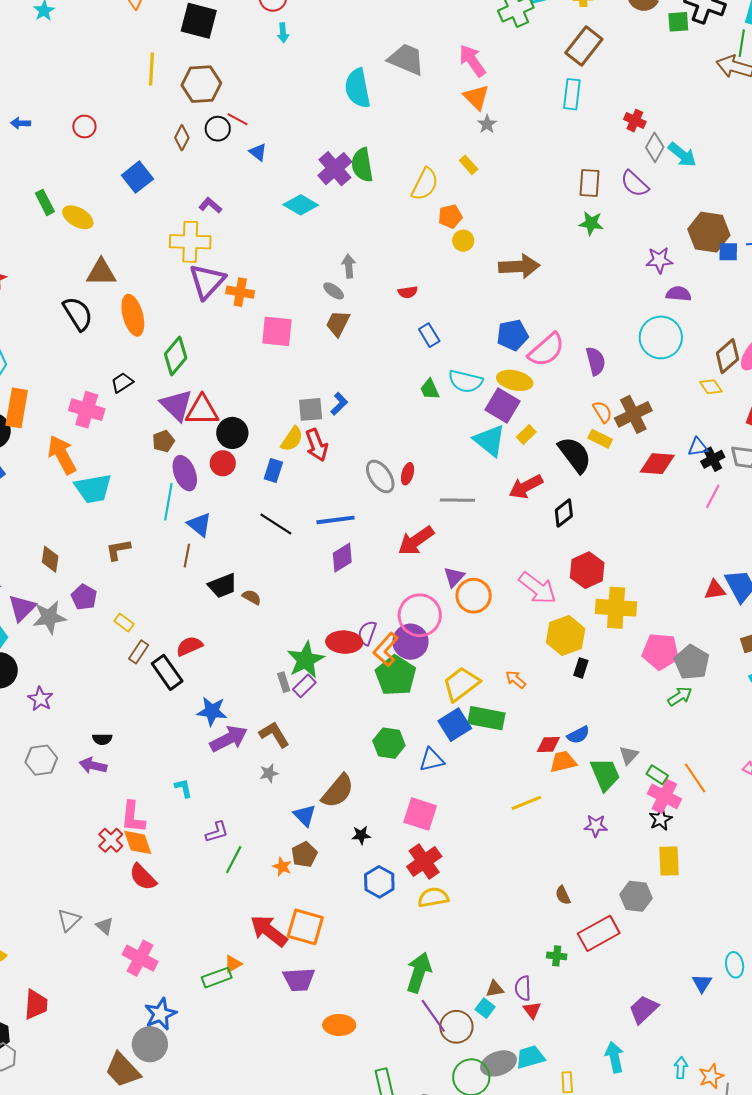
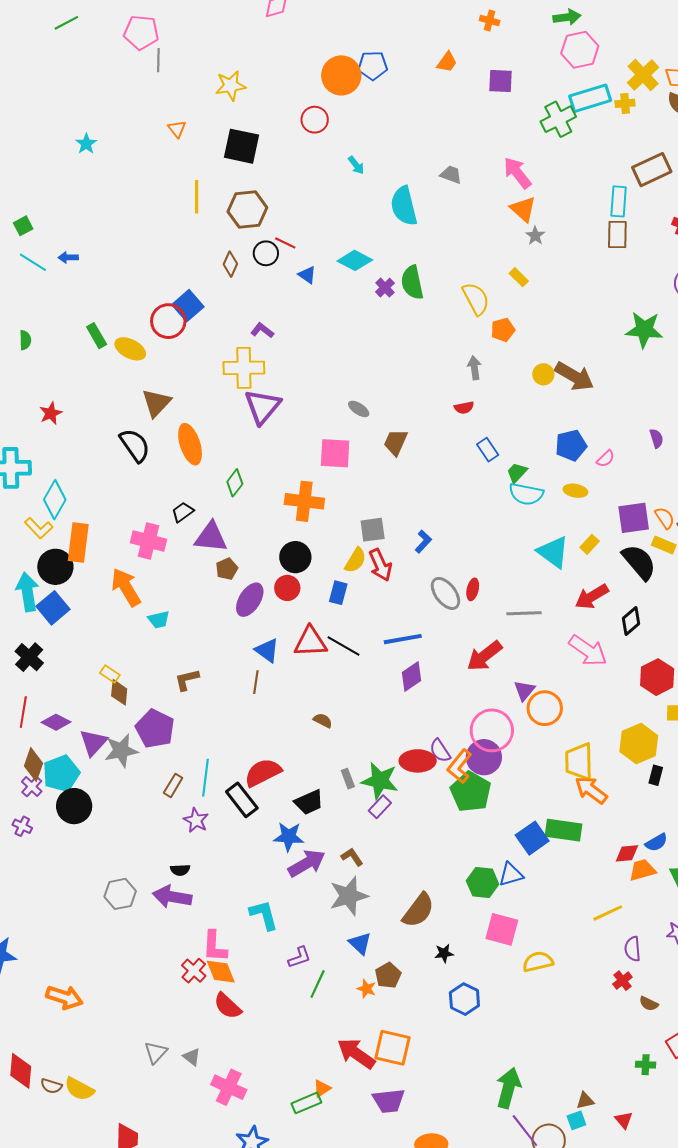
cyan arrow: (283, 33) -> (356, 165), moved, turned -30
brown rectangle: (584, 46) -> (652, 170), moved, turned 30
gray trapezoid: (406, 59) -> (451, 175), size x0.6
red circle: (84, 127) -> (168, 321), moved, size x1.5
purple cross: (335, 169) -> (385, 288), size x0.6
brown rectangle: (590, 183) -> (617, 235), moved
yellow semicircle: (425, 184) -> (476, 299), turned -52
cyan diamond: (301, 205) -> (355, 260), moved
green star: (591, 223) -> (644, 330), size x1.5
yellow circle: (463, 241) -> (543, 374), moved
gray arrow: (349, 266) -> (474, 368), moved
brown arrow: (519, 266) -> (574, 376), turned 36
brown triangle: (101, 272) -> (156, 403), turned -44
gray ellipse: (334, 291) -> (359, 409), moved
orange cross: (240, 292) -> (304, 501), moved, size x1.4
pink semicircle: (546, 350) -> (606, 459), size x0.5
green diamond: (176, 356) -> (235, 483), size x0.7
purple semicircle: (596, 361) -> (656, 438), moved, size x0.7
yellow ellipse: (515, 380) -> (575, 491), size x0.7
green trapezoid: (430, 389) -> (517, 473), moved, turned 70
blue L-shape: (339, 404) -> (423, 542), moved
purple triangle: (176, 405) -> (211, 537), moved, turned -36
purple square: (503, 405) -> (634, 518), moved, turned -36
red triangle: (202, 410) -> (310, 642), moved
purple ellipse: (185, 473) -> (250, 600), turned 56
cyan trapezoid: (93, 489) -> (159, 620), size x0.6
cyan line: (168, 502) -> (205, 778), moved
black trapezoid: (223, 586) -> (309, 802), moved
pink arrow: (537, 588) -> (588, 651), moved
purple pentagon: (84, 597) -> (155, 729), size x1.5
yellow rectangle: (124, 623) -> (110, 674), moved
purple semicircle: (367, 633) -> (440, 751), turned -50
red semicircle: (189, 646) -> (263, 773), size x1.4
brown rectangle: (139, 652) -> (173, 785), moved
green star: (306, 660) -> (380, 781), turned -30
orange arrow: (516, 680) -> (591, 790), size x1.6
gray rectangle: (284, 682) -> (348, 779), moved
yellow trapezoid: (461, 684) -> (579, 762), moved, turned -51
purple star: (40, 699) -> (196, 820), moved
brown L-shape: (274, 735) -> (352, 857), size x0.7
green hexagon: (389, 743) -> (483, 882), moved
purple arrow: (93, 765) -> (172, 897), size x1.4
gray star: (269, 773) -> (349, 896), size x2.0
cyan L-shape: (183, 788) -> (264, 915), size x1.6
blue triangle: (305, 815) -> (360, 943), moved
red cross: (424, 862) -> (622, 981), moved, size x0.6
brown semicircle: (563, 895) -> (649, 1004), turned -36
yellow semicircle: (433, 897) -> (538, 962), moved
purple semicircle: (523, 988) -> (633, 949), moved
cyan square: (485, 1008) -> (576, 1120), turned 36

